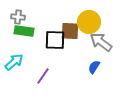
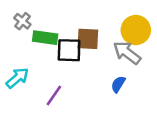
gray cross: (18, 17) -> (22, 21), turned 32
yellow circle: (89, 22) -> (136, 30), moved
green rectangle: (24, 31) -> (45, 38), moved

